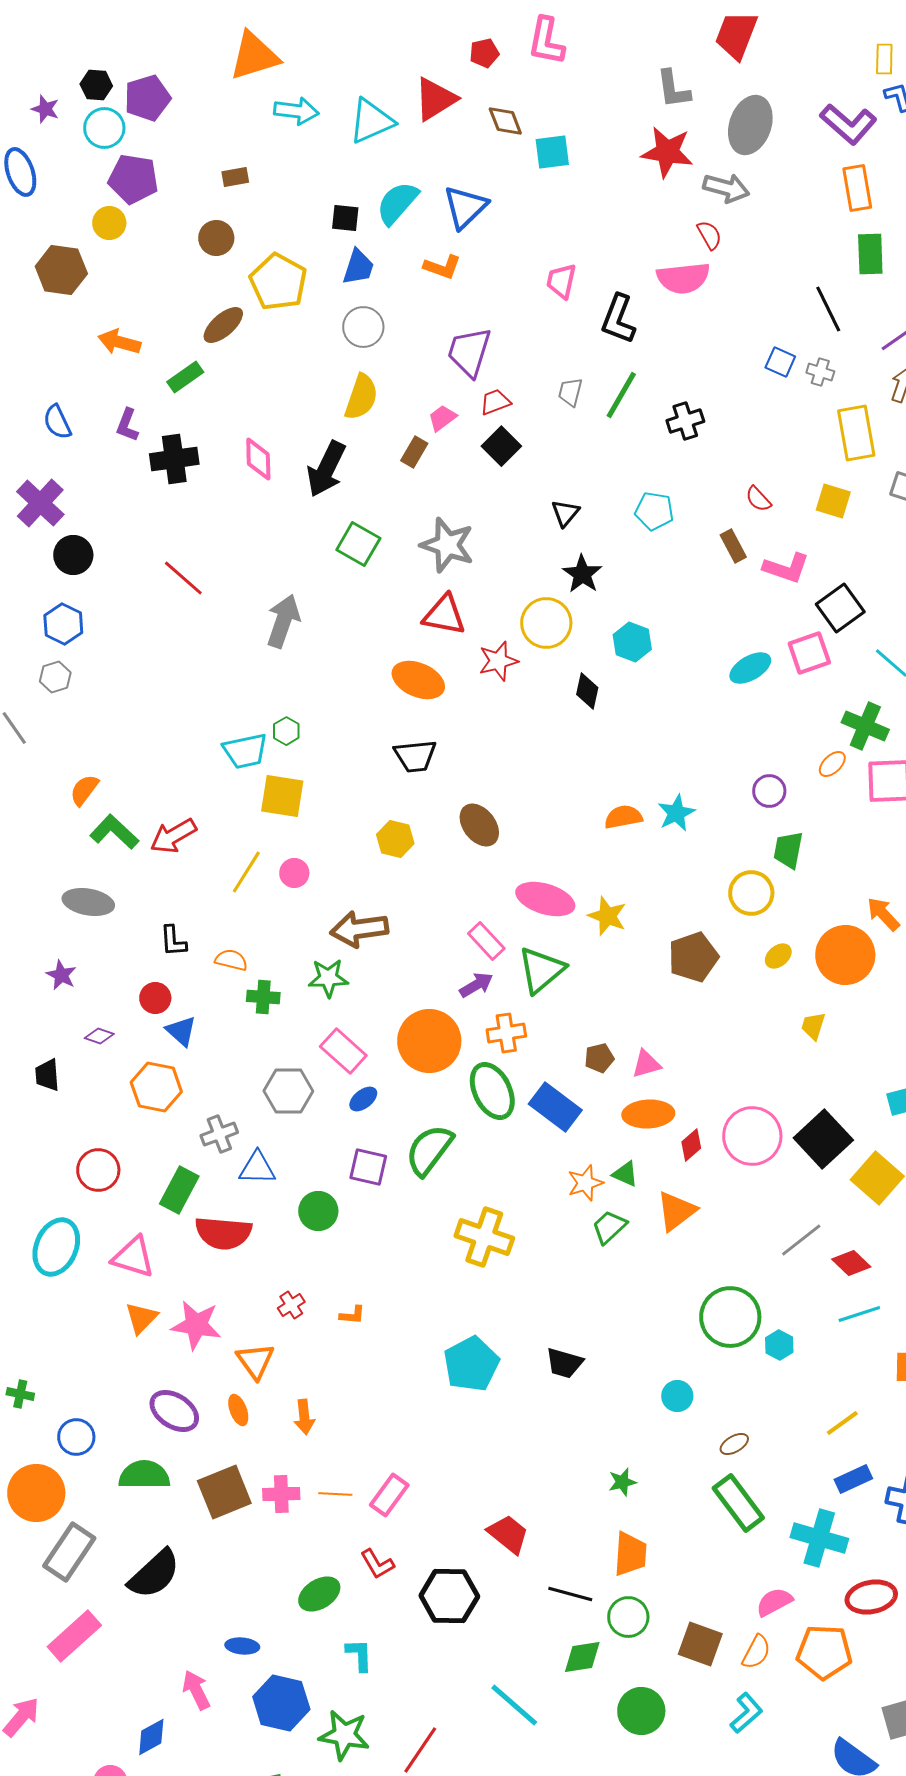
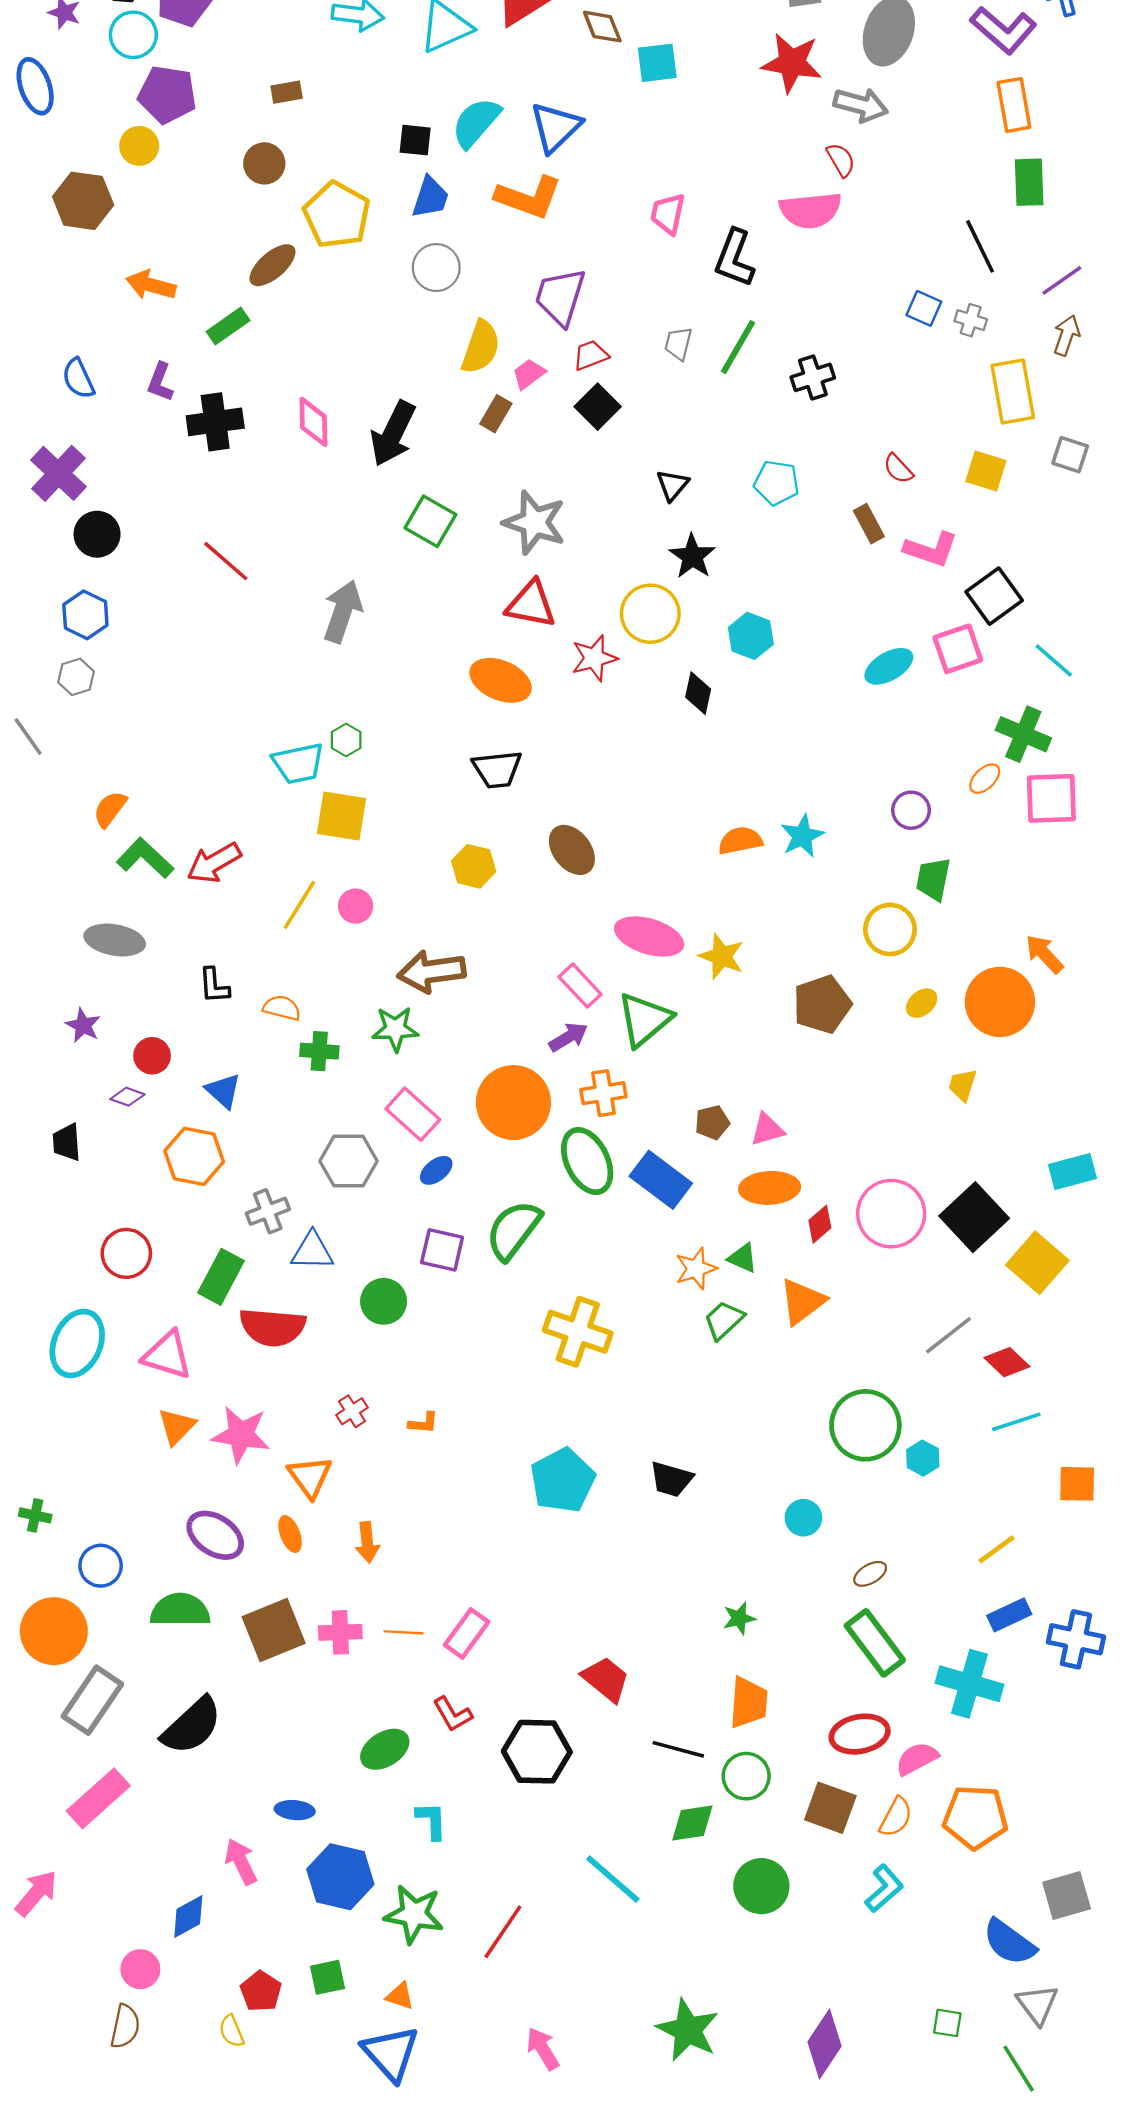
orange L-shape: (442, 267) -> (529, 197), size x1.5
yellow semicircle: (361, 397) -> (481, 347), moved
red circle: (155, 998) -> (152, 1056), moved
red ellipse: (871, 1597) -> (860, 1734), moved

